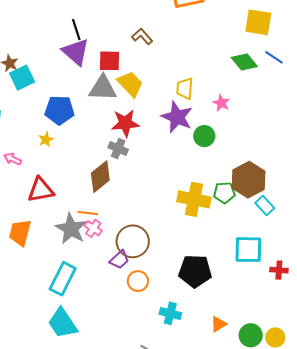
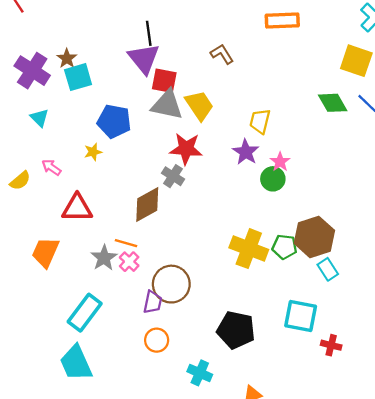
red square: (110, 61) -> (164, 81), moved
pink star: (221, 103) -> (280, 162), moved
purple star: (177, 117) -> (246, 152), size x0.7
gray star: (71, 229) -> (104, 258), size x0.7
purple trapezoid: (119, 260) -> (153, 302), turned -45
orange circle: (138, 281) -> (157, 340), moved

